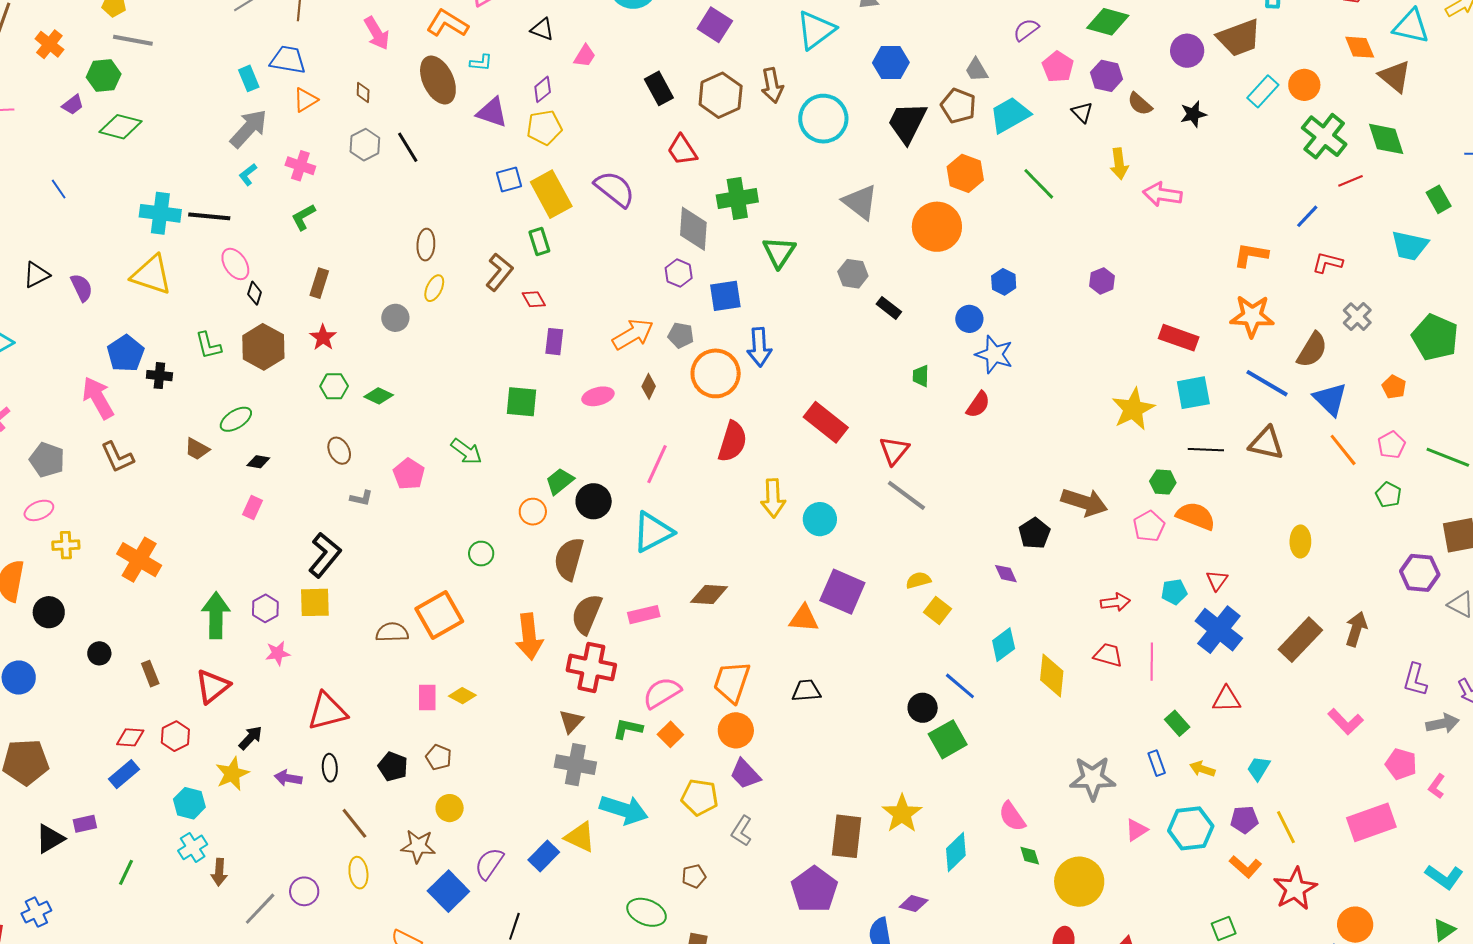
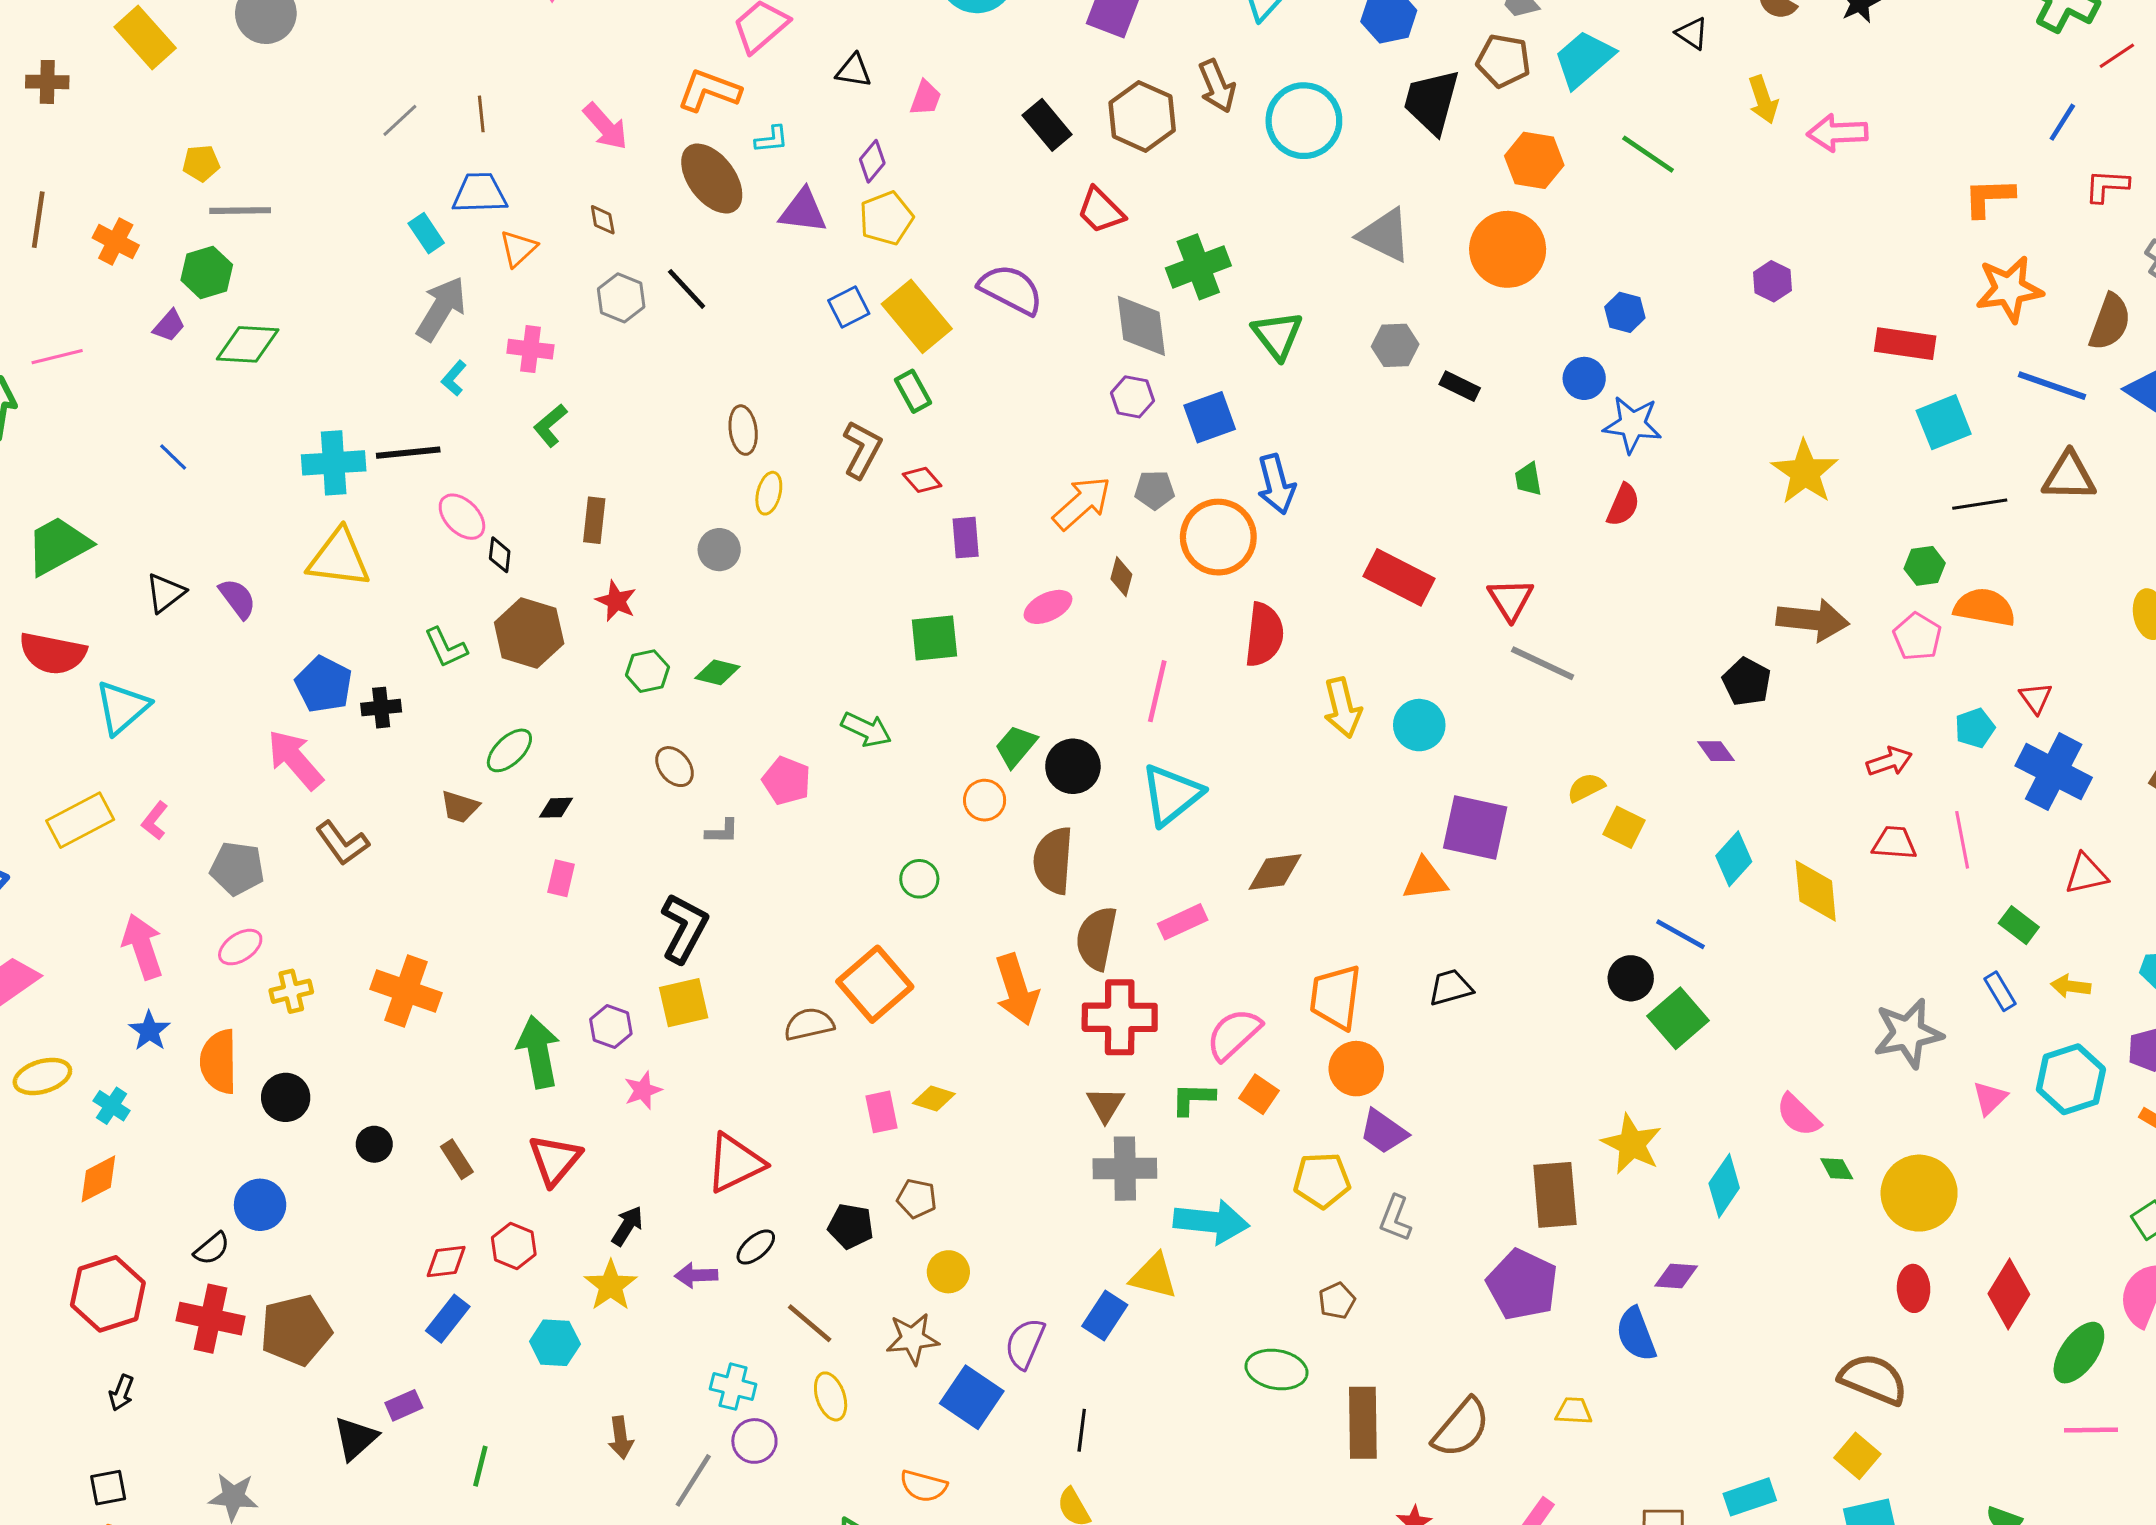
yellow star: (1133, 409) -> (1805, 472), moved
black ellipse: (330, 768) -> (756, 1247), turned 64
cyan cross: (193, 847) -> (733, 1387), moved, turned -32

